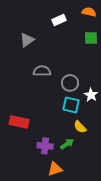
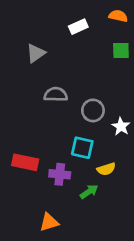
cyan square: (71, 105) -> (82, 148), moved
yellow semicircle: (80, 127) -> (106, 169), turned -64
purple cross: (45, 146) -> (60, 174), moved
orange triangle: (55, 169) -> (49, 222), moved

